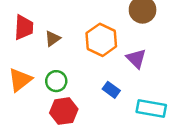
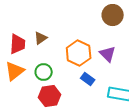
red trapezoid: (24, 27) -> (18, 44), moved
orange hexagon: (101, 40) -> (79, 53), moved

